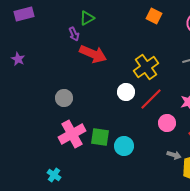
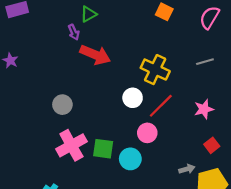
yellow cross: (146, 67) -> (155, 70), turned -30
pink circle: (167, 123) -> (147, 133), moved
gray arrow: (174, 155) -> (187, 169), turned -32

